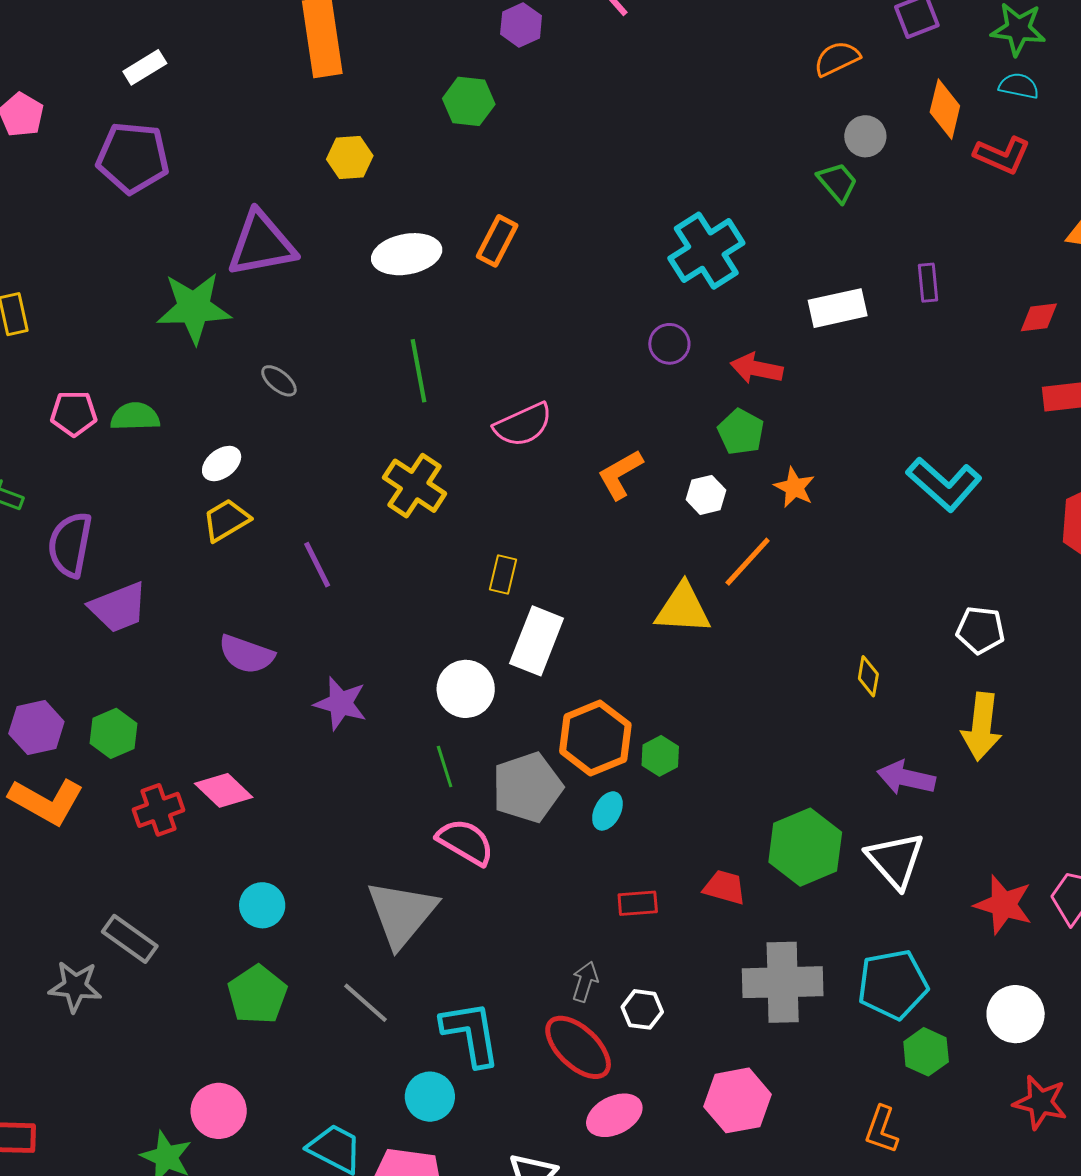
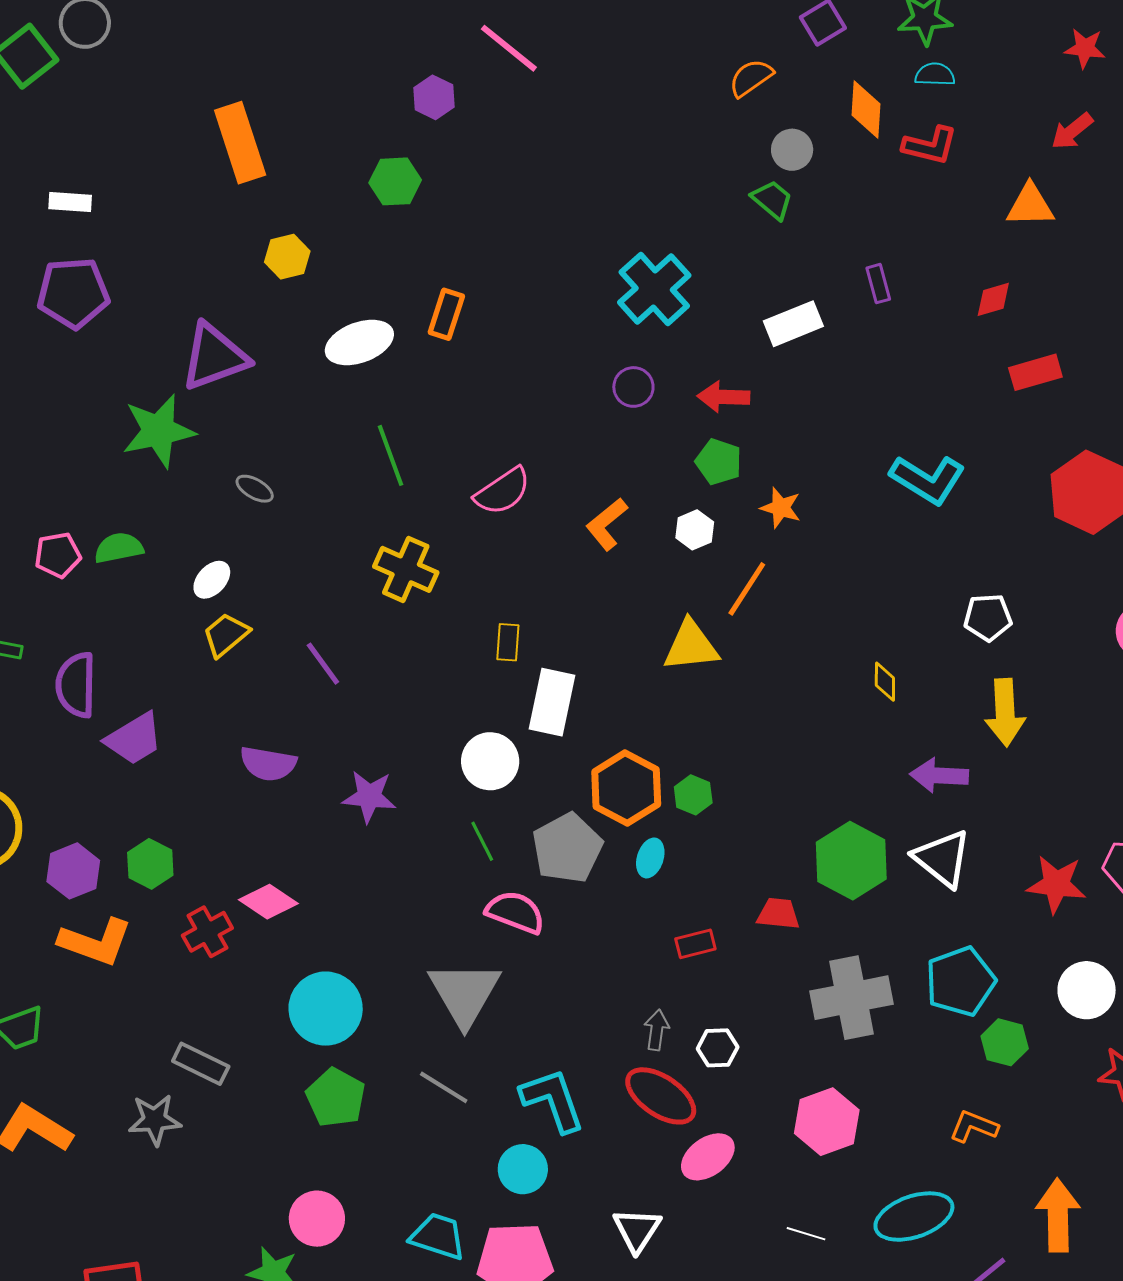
white rectangle: (145, 67) -> (70, 202), turned 45
cyan circle: (262, 905) -> (326, 1009), size x1.6
orange L-shape: (882, 1130) -> (974, 1126), turned 102

